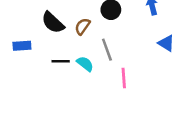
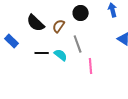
blue rectangle: (22, 46) -> (12, 41), turned 48

